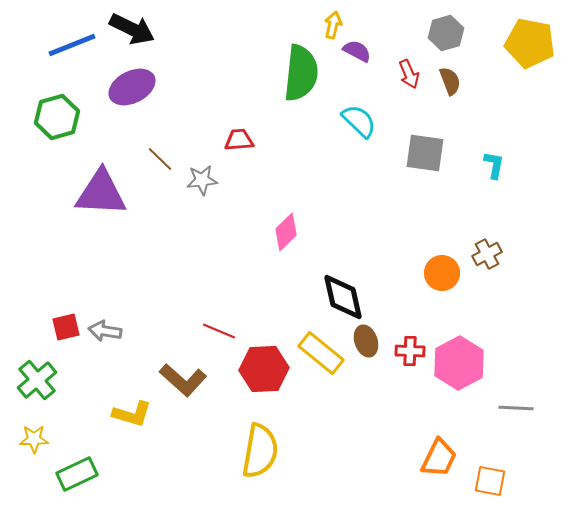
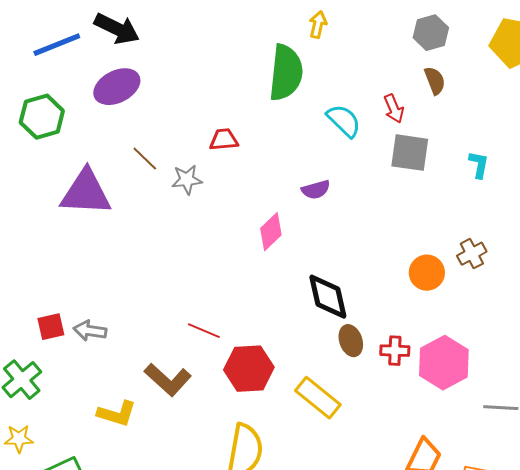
purple semicircle: (357, 51) -> (316, 190), moved, turned 136
red arrow: (409, 74) -> (394, 109), moved
yellow rectangle: (321, 353) -> (318, 398), moved

